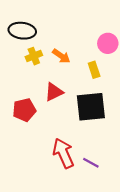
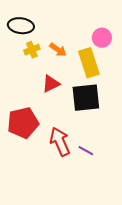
yellow rectangle: (94, 70) -> (89, 63), size x1.8
red pentagon: (24, 110) -> (23, 123), moved, size x1.4

